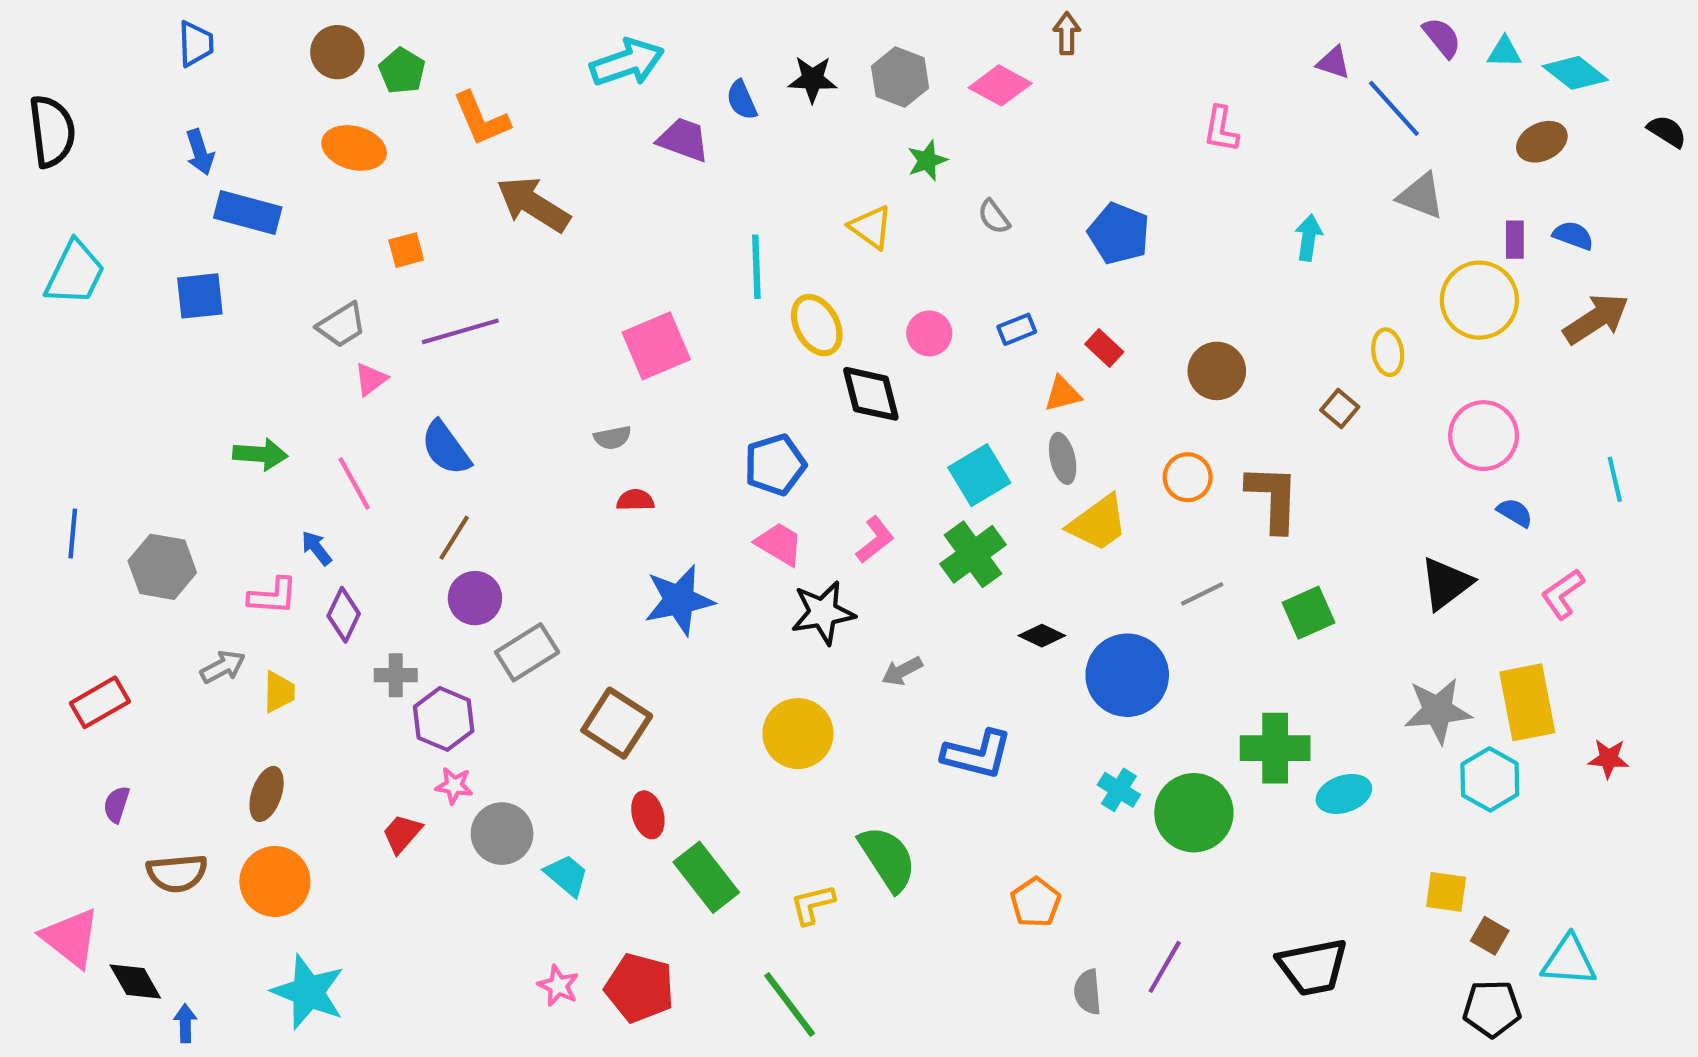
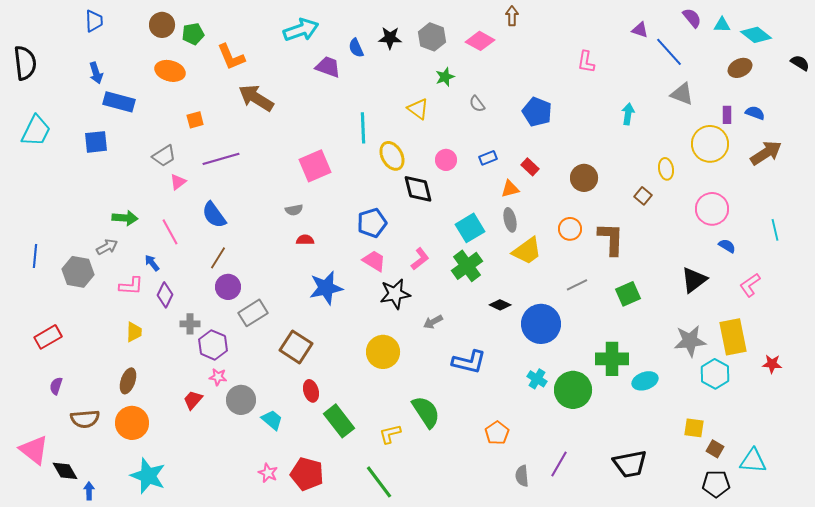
green pentagon: (402, 71) -> (193, 34), turned 30
gray arrow: (223, 667) -> (107, 247), moved

